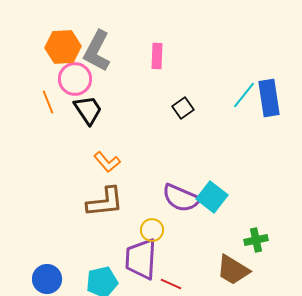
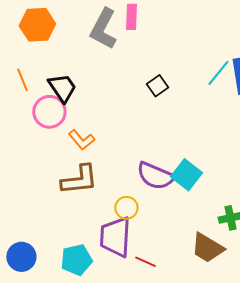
gray L-shape: (97, 51) -> (103, 29), moved
pink rectangle: (157, 56) -> (131, 17), moved
pink circle: (75, 79) -> (49, 112), moved

